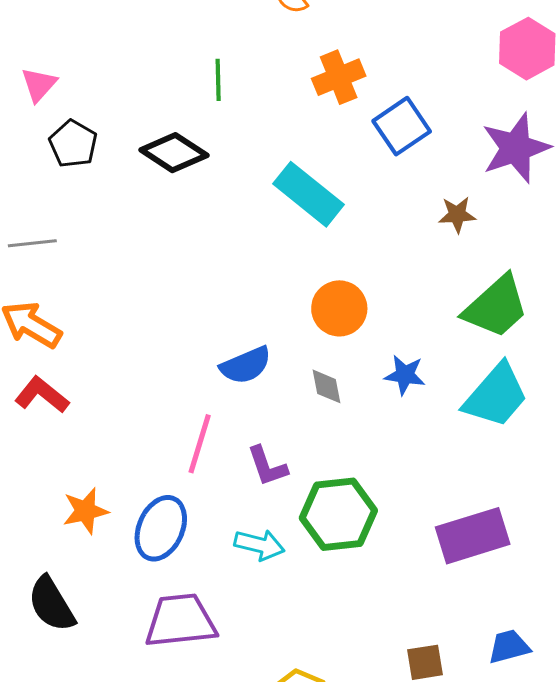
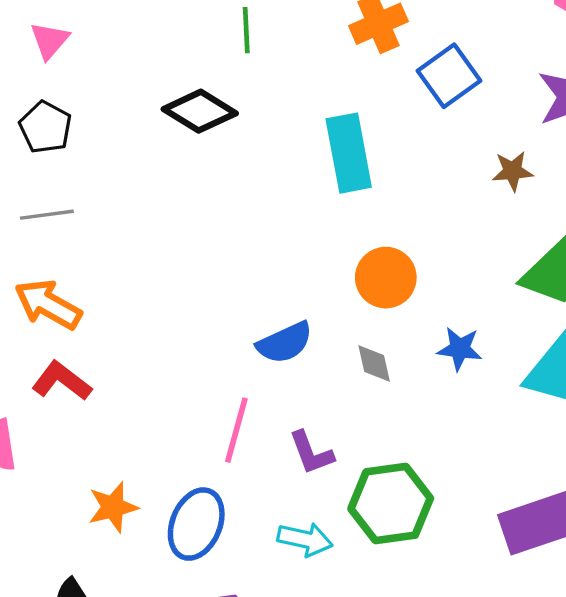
black pentagon: (73, 144) -> (45, 127), moved
cyan rectangle: (308, 194) -> (349, 153), turned 42

